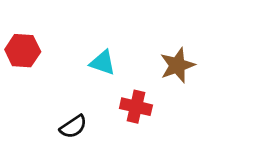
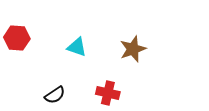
red cross: (136, 107) -> (108, 93), moved

